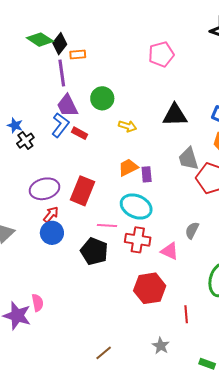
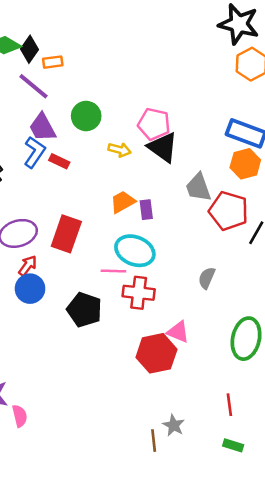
pink pentagon: (161, 54) -> (154, 124), moved, turned 30
purple line: (62, 73) -> (34, 86), turned -40
black triangle: (175, 115) -> (163, 147), moved, turned 40
pink line: (107, 226) -> (113, 271), moved
pink triangle: (170, 251) -> (178, 332), moved
pink semicircle: (38, 303) -> (20, 416), moved
red line: (186, 314) -> (229, 405), moved
brown line: (104, 353) -> (154, 441), moved, turned -54

